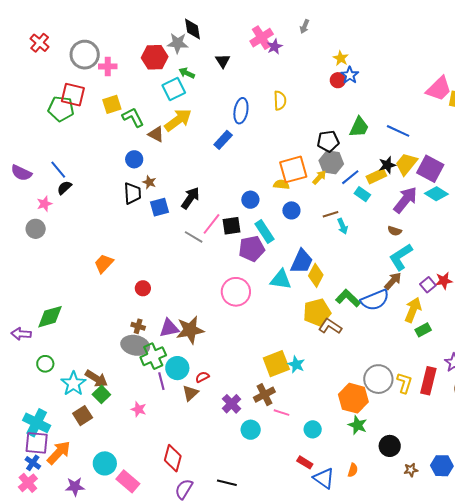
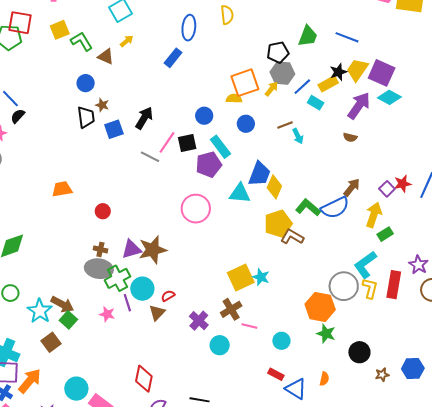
yellow arrow: (178, 120) -> (127, 41), size x0.5
cyan L-shape: (401, 257) -> (365, 265), moved
orange trapezoid: (104, 263) -> (62, 189), turned 40
pink star: (139, 409) -> (107, 314), moved

